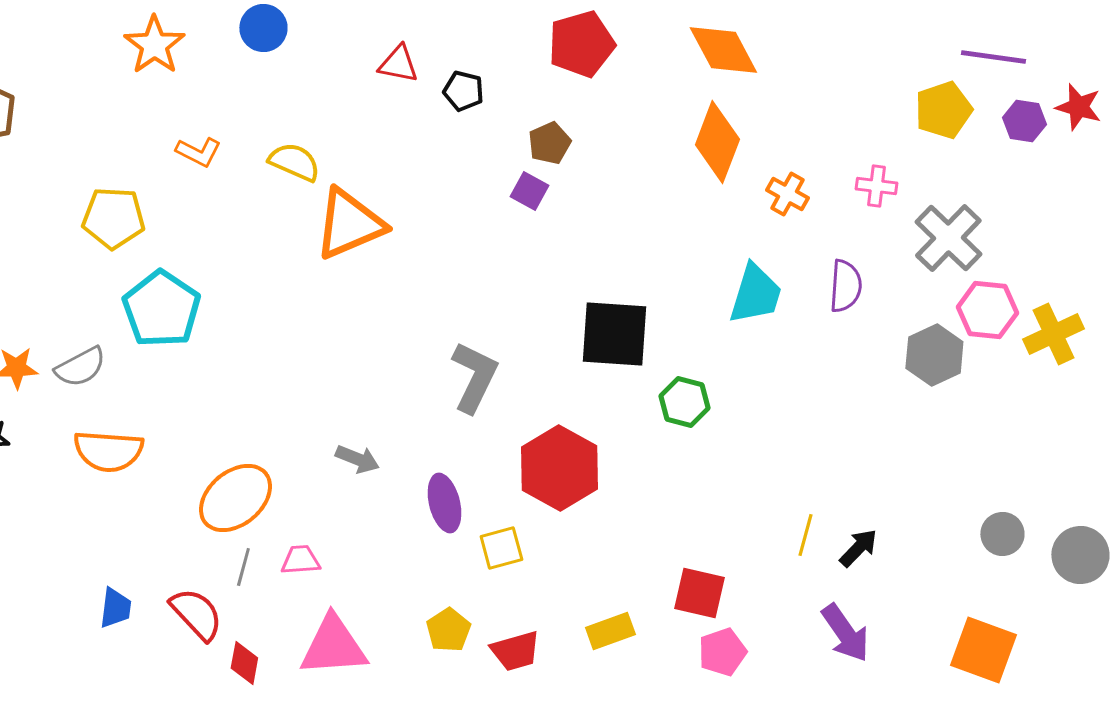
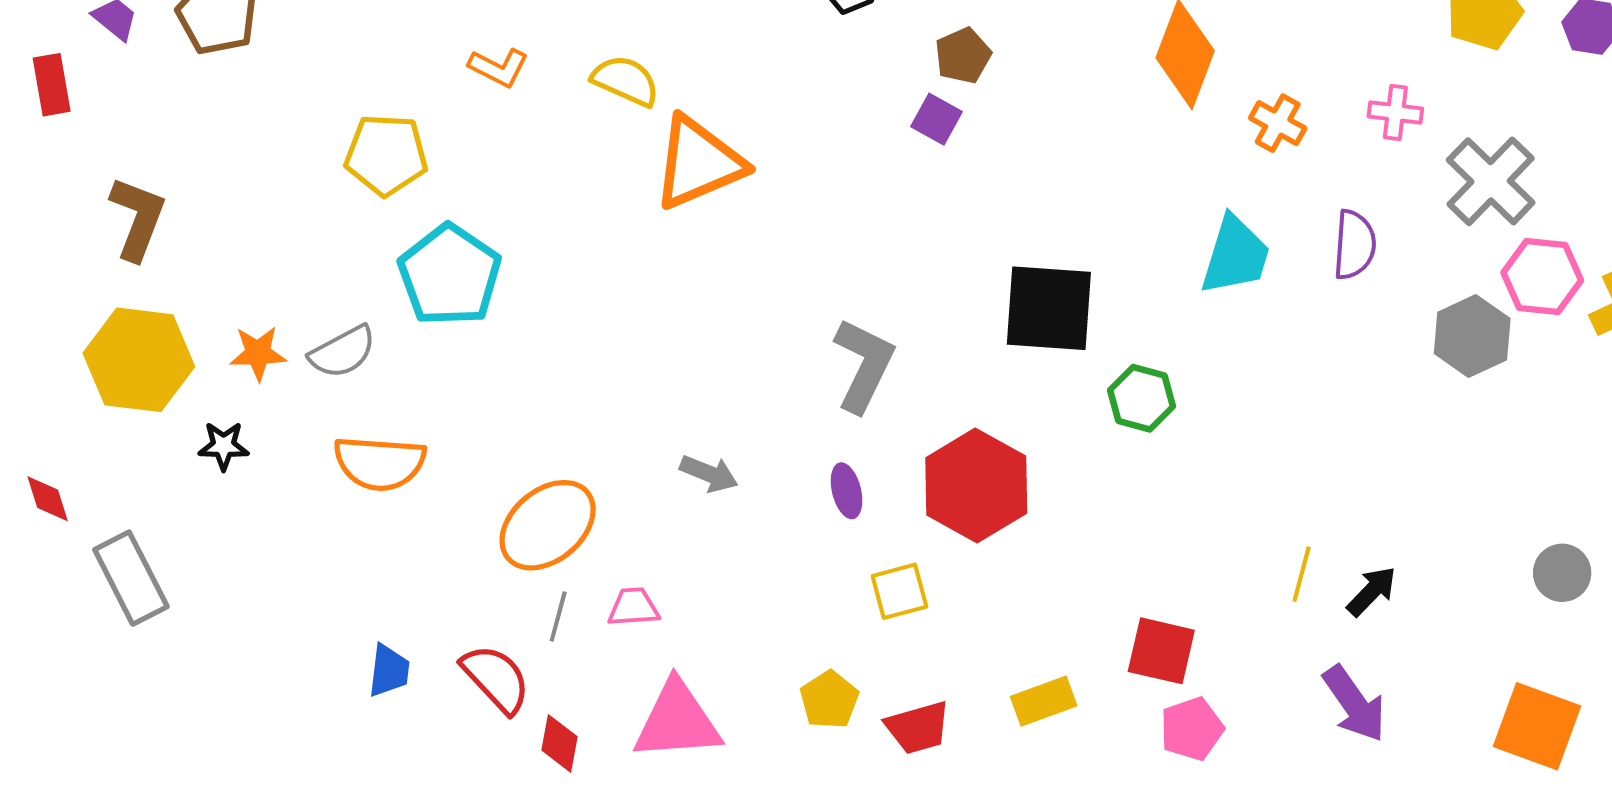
purple ellipse: (444, 503) -> (847, 491), moved, size x0.7

